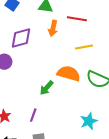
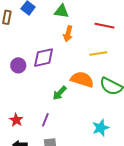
red line: (77, 19) -> (104, 26), moved
purple diamond: (21, 38) -> (44, 58), moved

